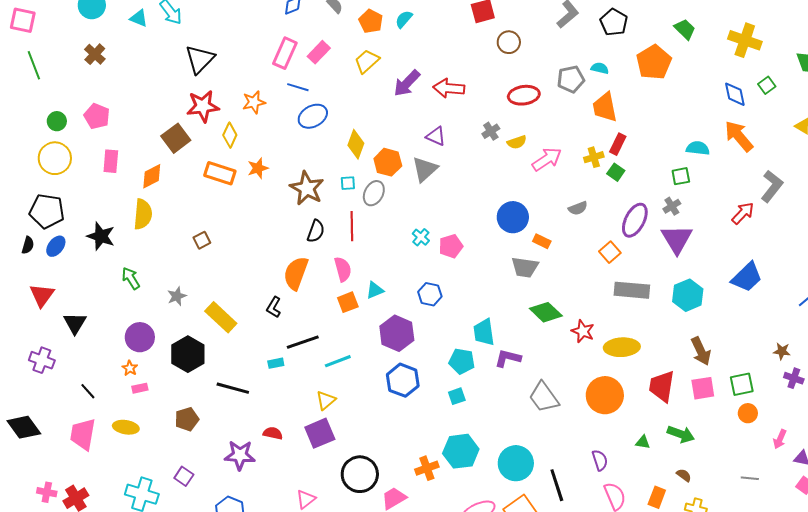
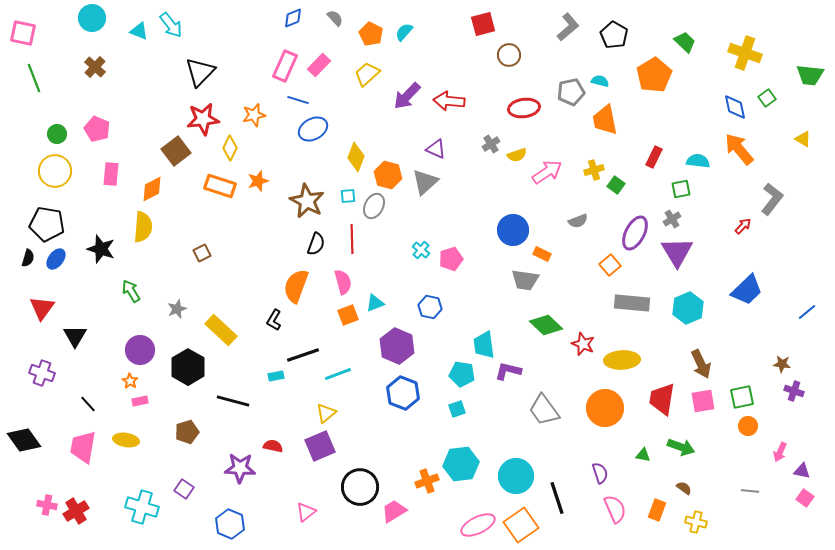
red rectangle: (618, 144) -> (654, 157), moved
red arrow: (743, 213) -> (743, 226), size x0.7

